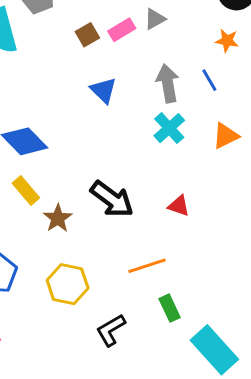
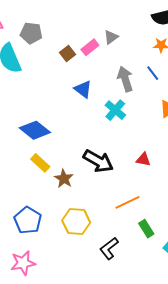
cyan cross: (169, 128) -> (115, 110), moved

